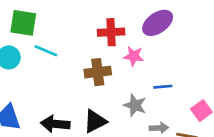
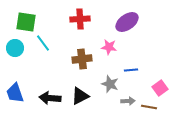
red cross: (111, 32) -> (80, 19), moved
cyan line: (46, 51) -> (43, 43), turned 30

